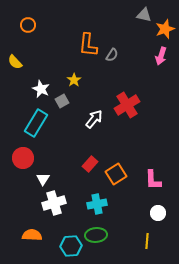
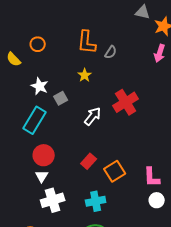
orange circle: (28, 25) -> (38, 44), moved
yellow star: (74, 80) -> (85, 75), moved
red circle: (23, 158) -> (44, 155), moved
white circle: (158, 213) -> (157, 200), moved

